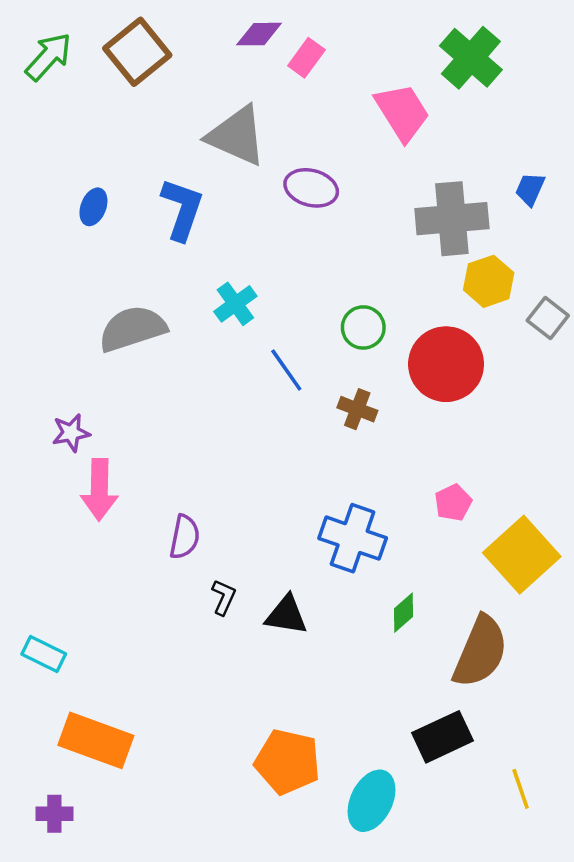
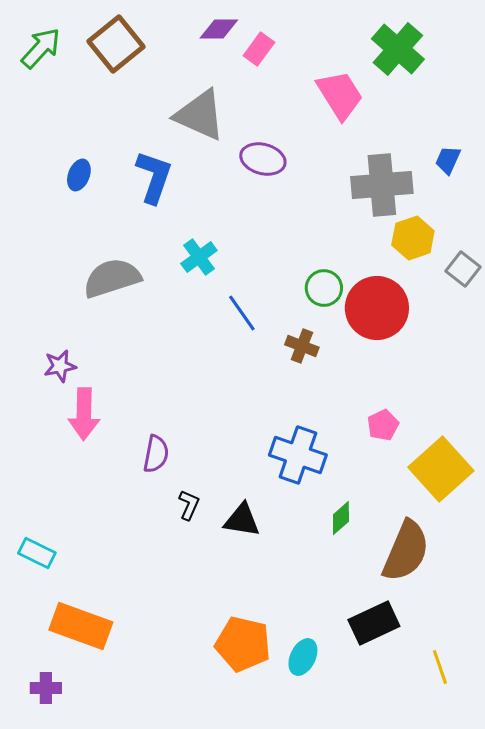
green circle: (363, 327) -> (324, 288), moved
cyan ellipse: (371, 801) -> (303, 657), moved, size x0.7

